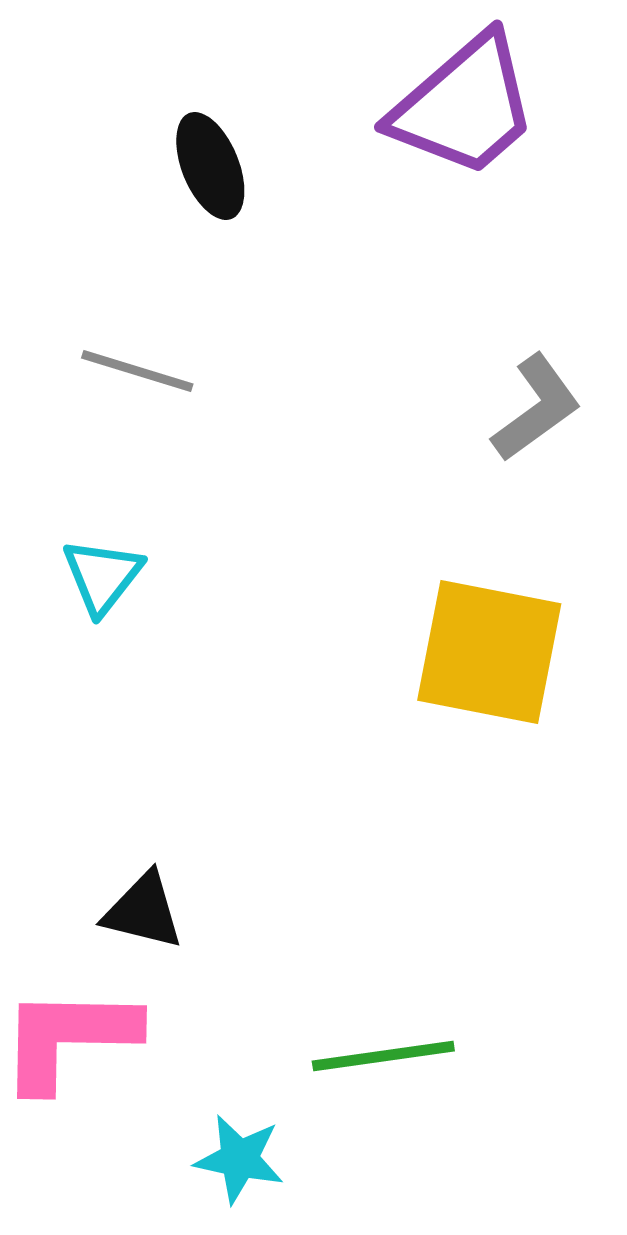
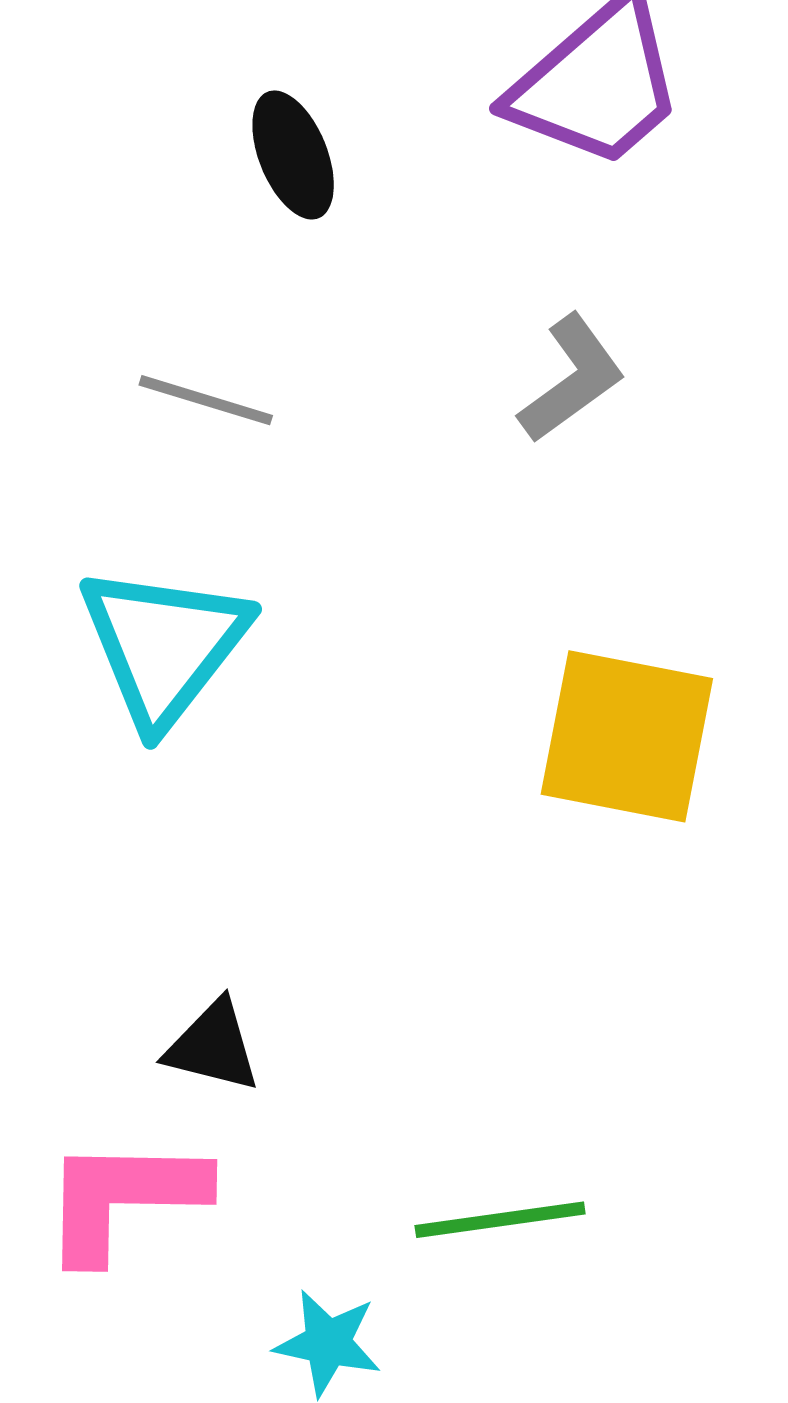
gray L-shape: (536, 408) -> (572, 379), moved
cyan triangle: (102, 576) -> (164, 645), size x1.8

